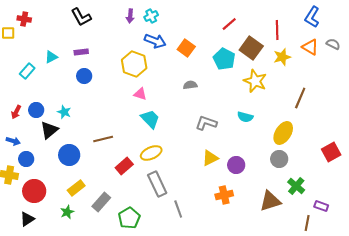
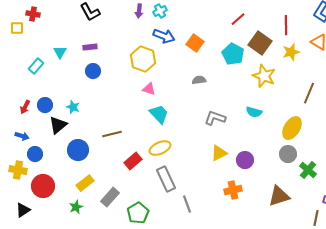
cyan triangle: (51, 57) -> (60, 52), turned -32
green cross: (296, 186) -> (308, 170), moved
black triangle: (27, 219) -> (23, 210), moved

